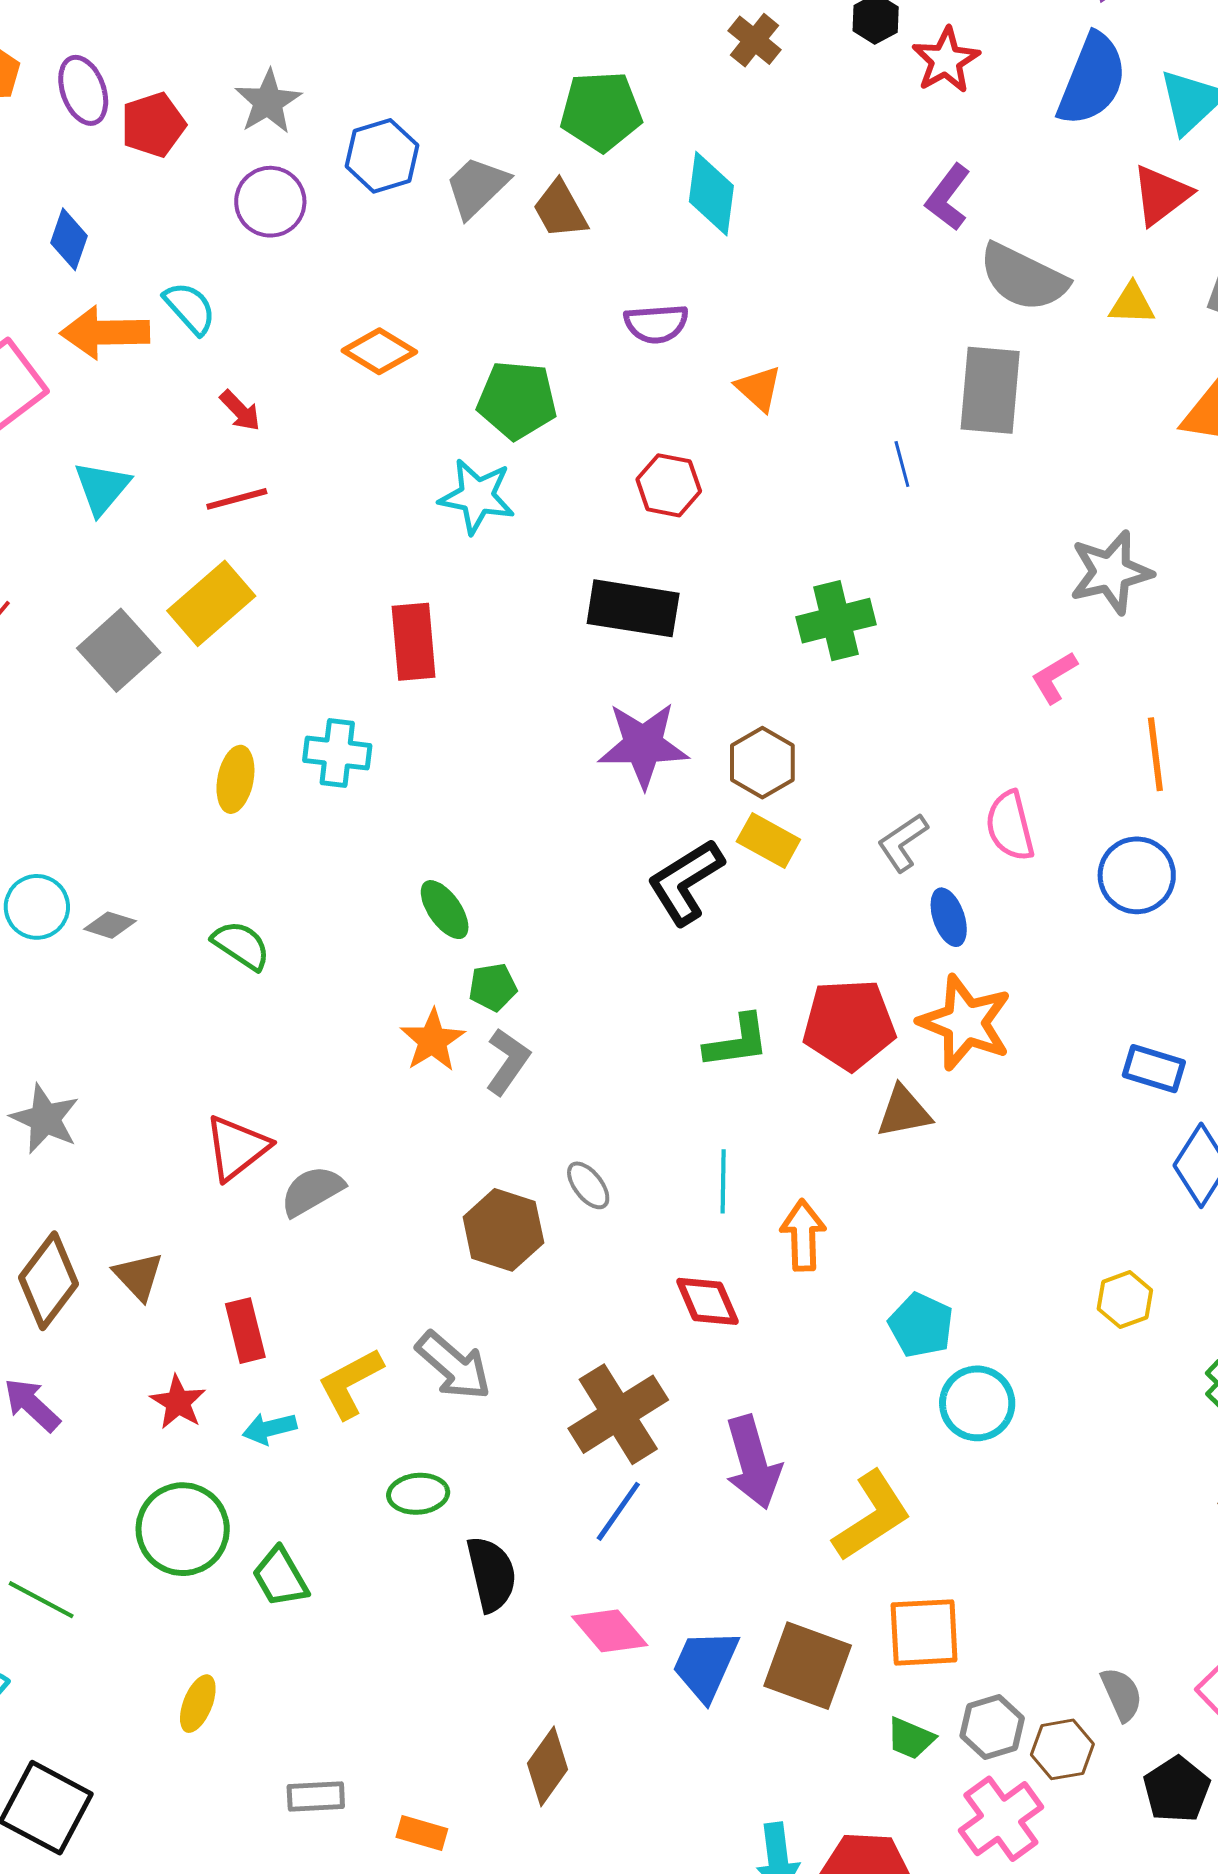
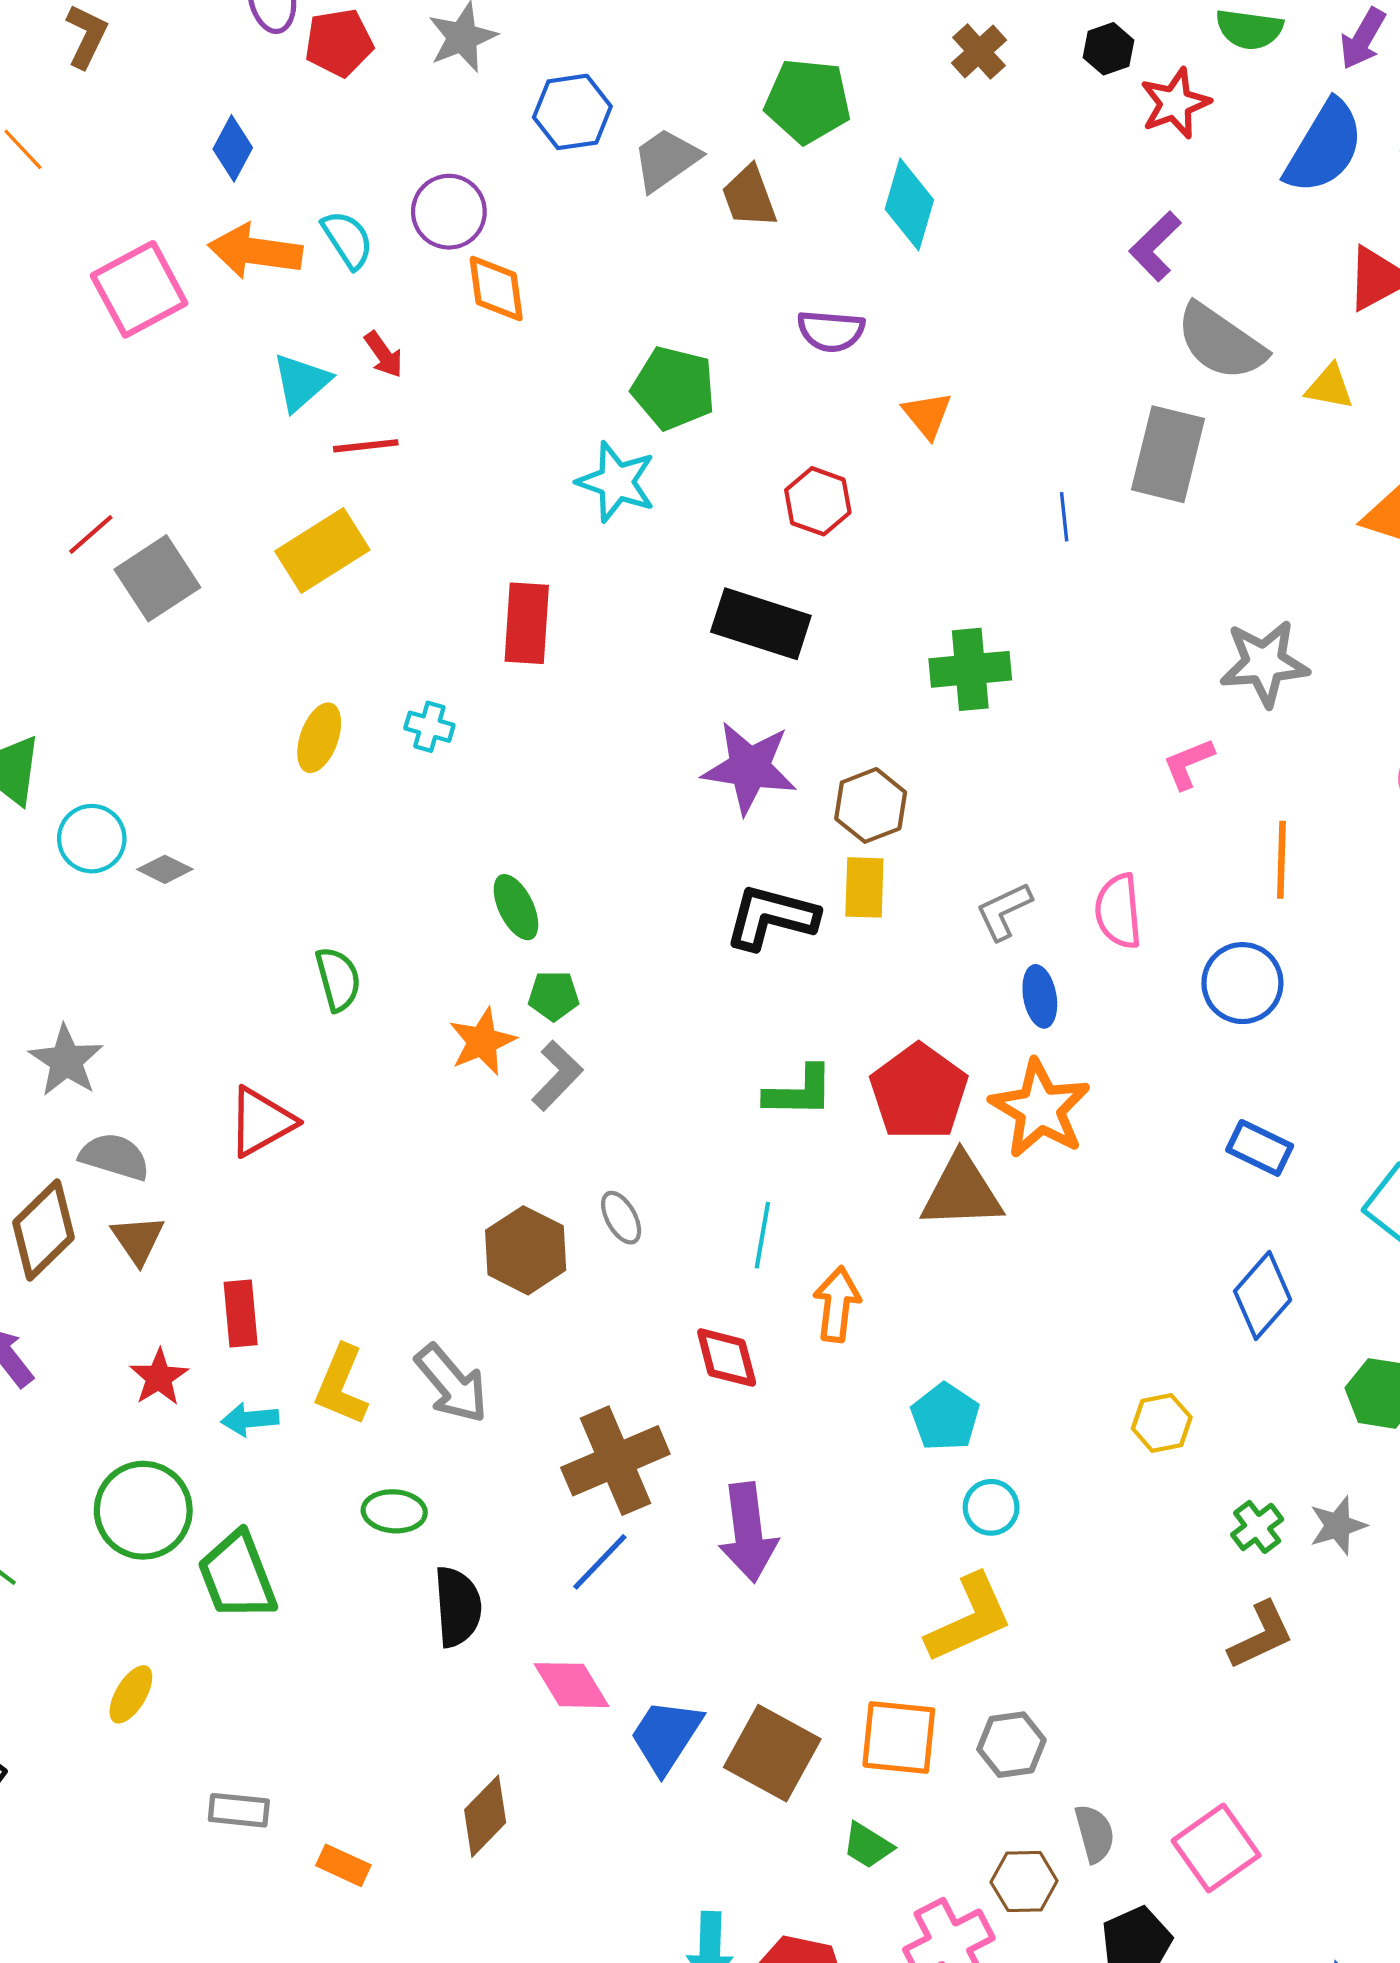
purple circle: (270, 202) -> (449, 212), moved
orange diamond: (379, 351) -> (496, 289), moved, turned 42
cyan triangle: (102, 488) -> (301, 382), moved
gray square: (119, 650) -> (157, 578), moved
cyan cross: (337, 753) -> (429, 727), size x0.7
yellow rectangle: (768, 841) -> (864, 887), turned 54
black L-shape: (685, 882) -> (771, 917), turned 38
green semicircle: (241, 945) -> (338, 979), moved, turned 32
red pentagon: (849, 1025) -> (919, 1092), turned 30
blue rectangle: (1154, 1069) -> (1260, 1148), moved
brown triangle: (904, 1112) -> (962, 1192), size x1.4
gray semicircle: (312, 1191) -> (115, 1157), moved, turned 38
yellow L-shape: (350, 1383) -> (341, 1385), turned -48
cyan circle: (977, 1403) -> (991, 1507), size x0.7
yellow L-shape: (872, 1516) -> (969, 1618), moved
green trapezoid: (280, 1577) -> (237, 1576), size x1.4
gray hexagon: (992, 1727) -> (1011, 1745), moved

